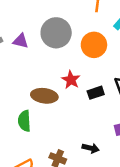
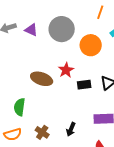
green semicircle: (24, 121) -> (19, 107), moved
black arrow: (91, 148) -> (71, 129), turned 88

